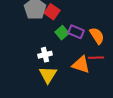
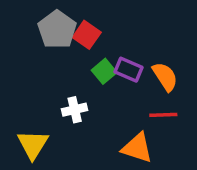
orange triangle: (81, 65) -> (137, 148), moved
yellow triangle: (48, 75) -> (33, 144), moved

